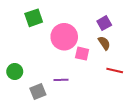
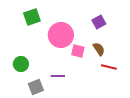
brown semicircle: (104, 43) -> (99, 49), moved
green circle: (15, 71) -> (21, 64), moved

